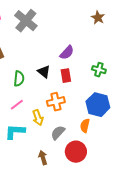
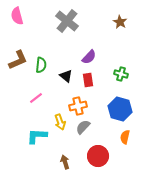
gray cross: (26, 21) -> (67, 21), moved
green semicircle: (19, 79) -> (41, 65), moved
pink line: (17, 105) -> (36, 98), moved
orange semicircle: (85, 126) -> (125, 137), moved
gray semicircle: (58, 133) -> (83, 127), moved

